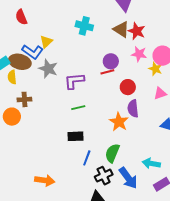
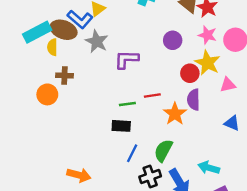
yellow star: (155, 69) -> (207, 63), moved, size x1.5
red line: (107, 72) -> (152, 96), moved
green line: (78, 108) -> (127, 104), moved

